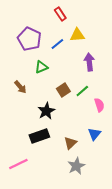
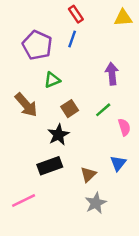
yellow triangle: (77, 35) -> (123, 18), moved
blue line: (57, 44) -> (72, 39), moved, turned -32
brown arrow: (20, 87) -> (26, 105), size x1.5
brown square: (63, 90) -> (70, 109), moved

